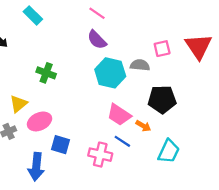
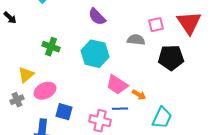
cyan hexagon: (110, 73) -> (95, 54), moved
black pentagon: (162, 99) -> (171, 58), moved
blue line: (122, 141) -> (120, 109), turned -35

